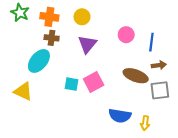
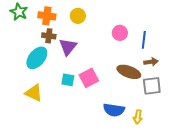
purple triangle: (87, 44) -> (68, 47), moved
yellow triangle: (23, 91) -> (34, 93), moved

